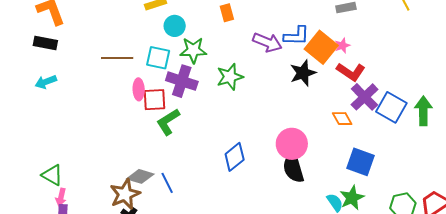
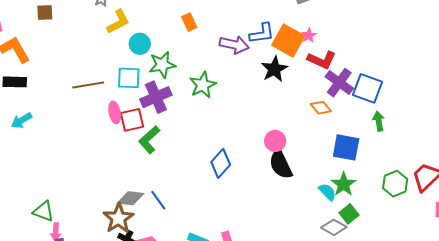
purple cross: (182, 81) -> (156, 97), turned -32
green arrow: (423, 111) -> (379, 121), moved, size x0.7
pink circle: (292, 144) -> (275, 141), size x0.7

